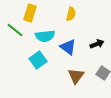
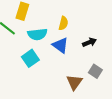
yellow semicircle: (71, 14) -> (63, 23), moved
brown triangle: (76, 76) -> (74, 82), moved

